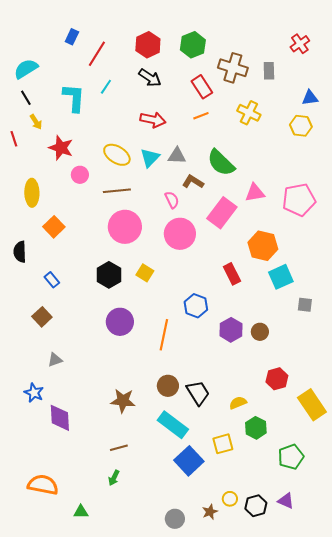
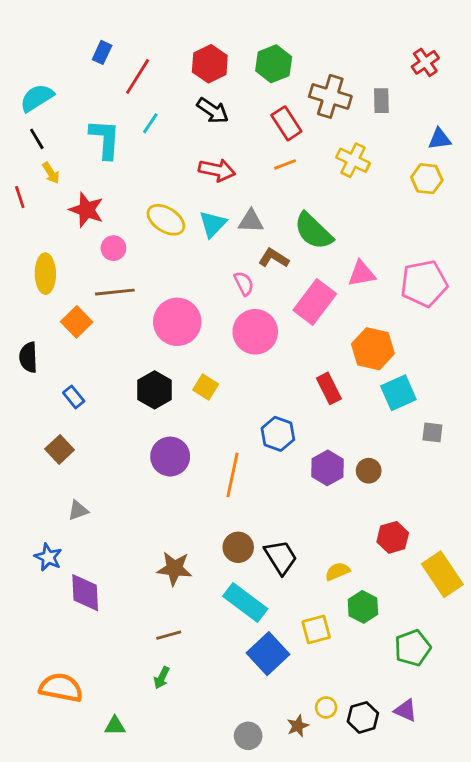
brown line: (117, 191) -> (115, 292), moved

